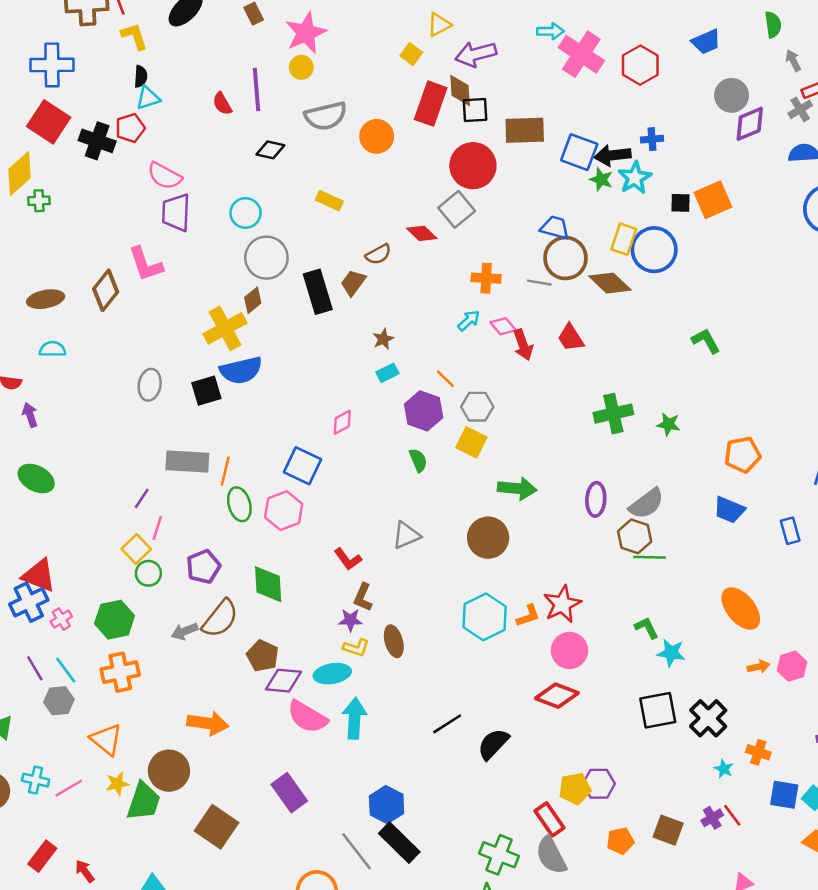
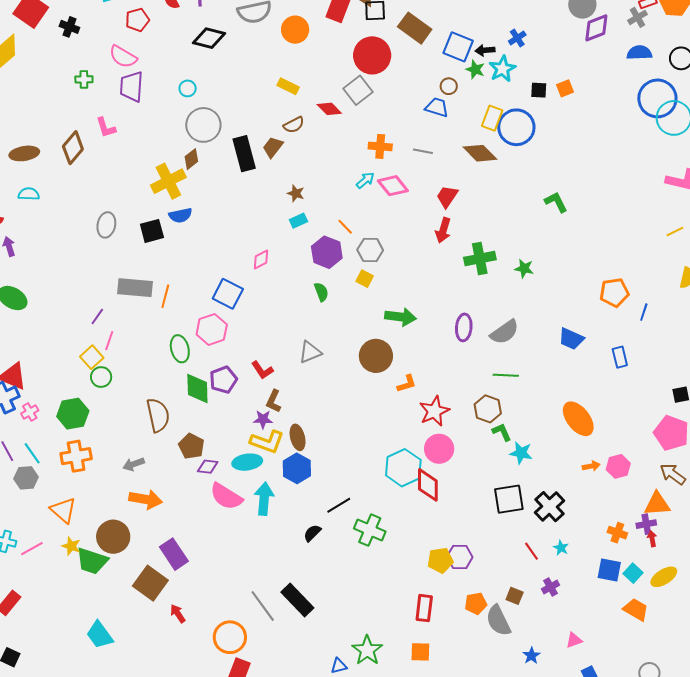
red pentagon: (130, 128) -> (137, 20), moved
brown rectangle: (525, 130) -> (415, 28), turned 36
blue cross: (652, 139) -> (517, 38), turned -30
black cross: (97, 141) -> (69, 27), size x0.7
black diamond: (270, 150) -> (209, 38), size x1.4
black arrow: (613, 155) -> (485, 50), size x0.7
orange square: (713, 200) -> (565, 88), size x0.6
green cross: (39, 201) -> (84, 79), moved
yellow rectangle: (329, 201) -> (288, 86), moved
cyan circle: (245, 213) -> (188, 88), size x0.7
brown circle: (566, 258) -> (449, 86), moved, size x0.5
pink L-shape: (146, 264) -> (106, 127), size x0.7
pink diamond: (503, 326) -> (393, 186), size x1.4
red trapezoid: (571, 338) -> (447, 196), turned 65
brown star: (383, 339) -> (296, 193), turned -30
red arrow: (523, 345) -> (443, 230), moved, turned 35
blue semicircle: (241, 370) -> (180, 215), size x0.7
yellow square: (471, 442) -> (365, 279), size x0.7
orange pentagon: (742, 455) -> (614, 292), moved
green ellipse: (239, 504) -> (180, 349), moved
brown hexagon: (635, 536) -> (488, 409), moved
purple pentagon: (203, 567) -> (223, 380), moved
orange L-shape: (528, 616) -> (407, 384), moved
cyan hexagon: (485, 617) -> (403, 468), moved
brown semicircle: (220, 619) -> (158, 415), turned -52
gray arrow: (185, 631) -> (134, 464), moved
yellow L-shape: (356, 648) -> (267, 442), size x1.6
purple diamond: (283, 681) -> (208, 467), size x0.7
red diamond: (557, 696) -> (428, 485), turned 68
black semicircle: (493, 744) -> (312, 533), moved, size x0.7
orange cross: (758, 752) -> (617, 533), moved
yellow star: (117, 784) -> (71, 546), turned 30
purple rectangle: (289, 793) -> (174, 554), moved
green trapezoid: (144, 801) -> (92, 561), turned 88
blue hexagon: (387, 805) -> (297, 468), moved
red line: (732, 815) -> (532, 551), moved
red rectangle: (550, 819) -> (424, 608), moved, turned 40
brown square: (668, 830) -> (515, 596), size x0.7
green cross: (499, 855) -> (370, 530), moved
gray semicircle: (551, 855) -> (498, 621), moved
red arrow: (85, 871) -> (178, 614), moved

